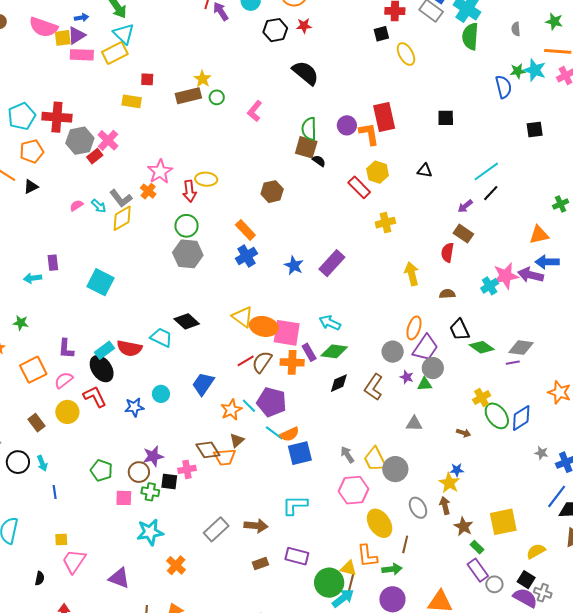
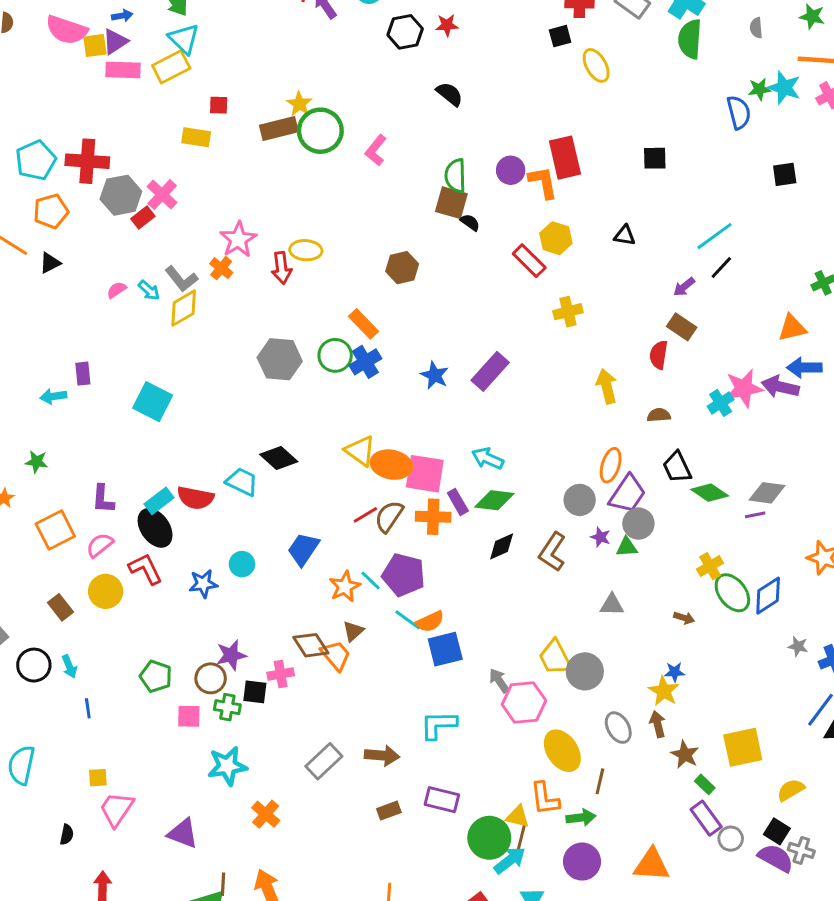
black semicircle: (305, 73) -> (450, 94), size x0.7
green circle: (217, 97) -> (320, 131), size x2.0
green circle: (187, 226) -> (335, 355), moved
gray arrow: (347, 455) -> (499, 681), moved
orange trapezoid: (225, 457) -> (336, 655), turned -125

